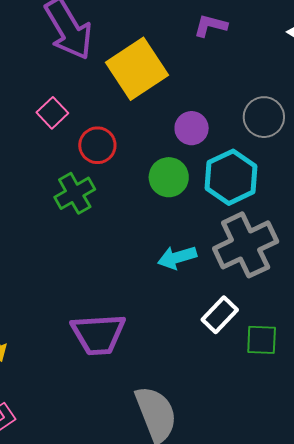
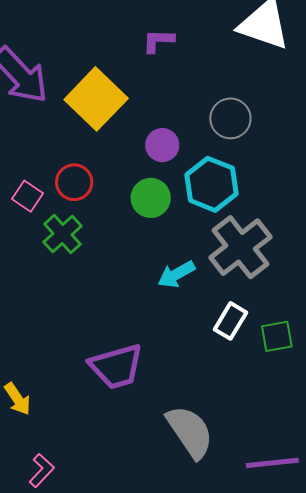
pink square: (52, 113) -> (28, 196), moved

